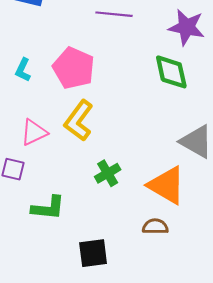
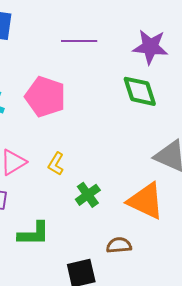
yellow L-shape: (79, 121) -> (56, 164), moved, size x0.6
brown semicircle: (155, 227) -> (119, 245), moved

